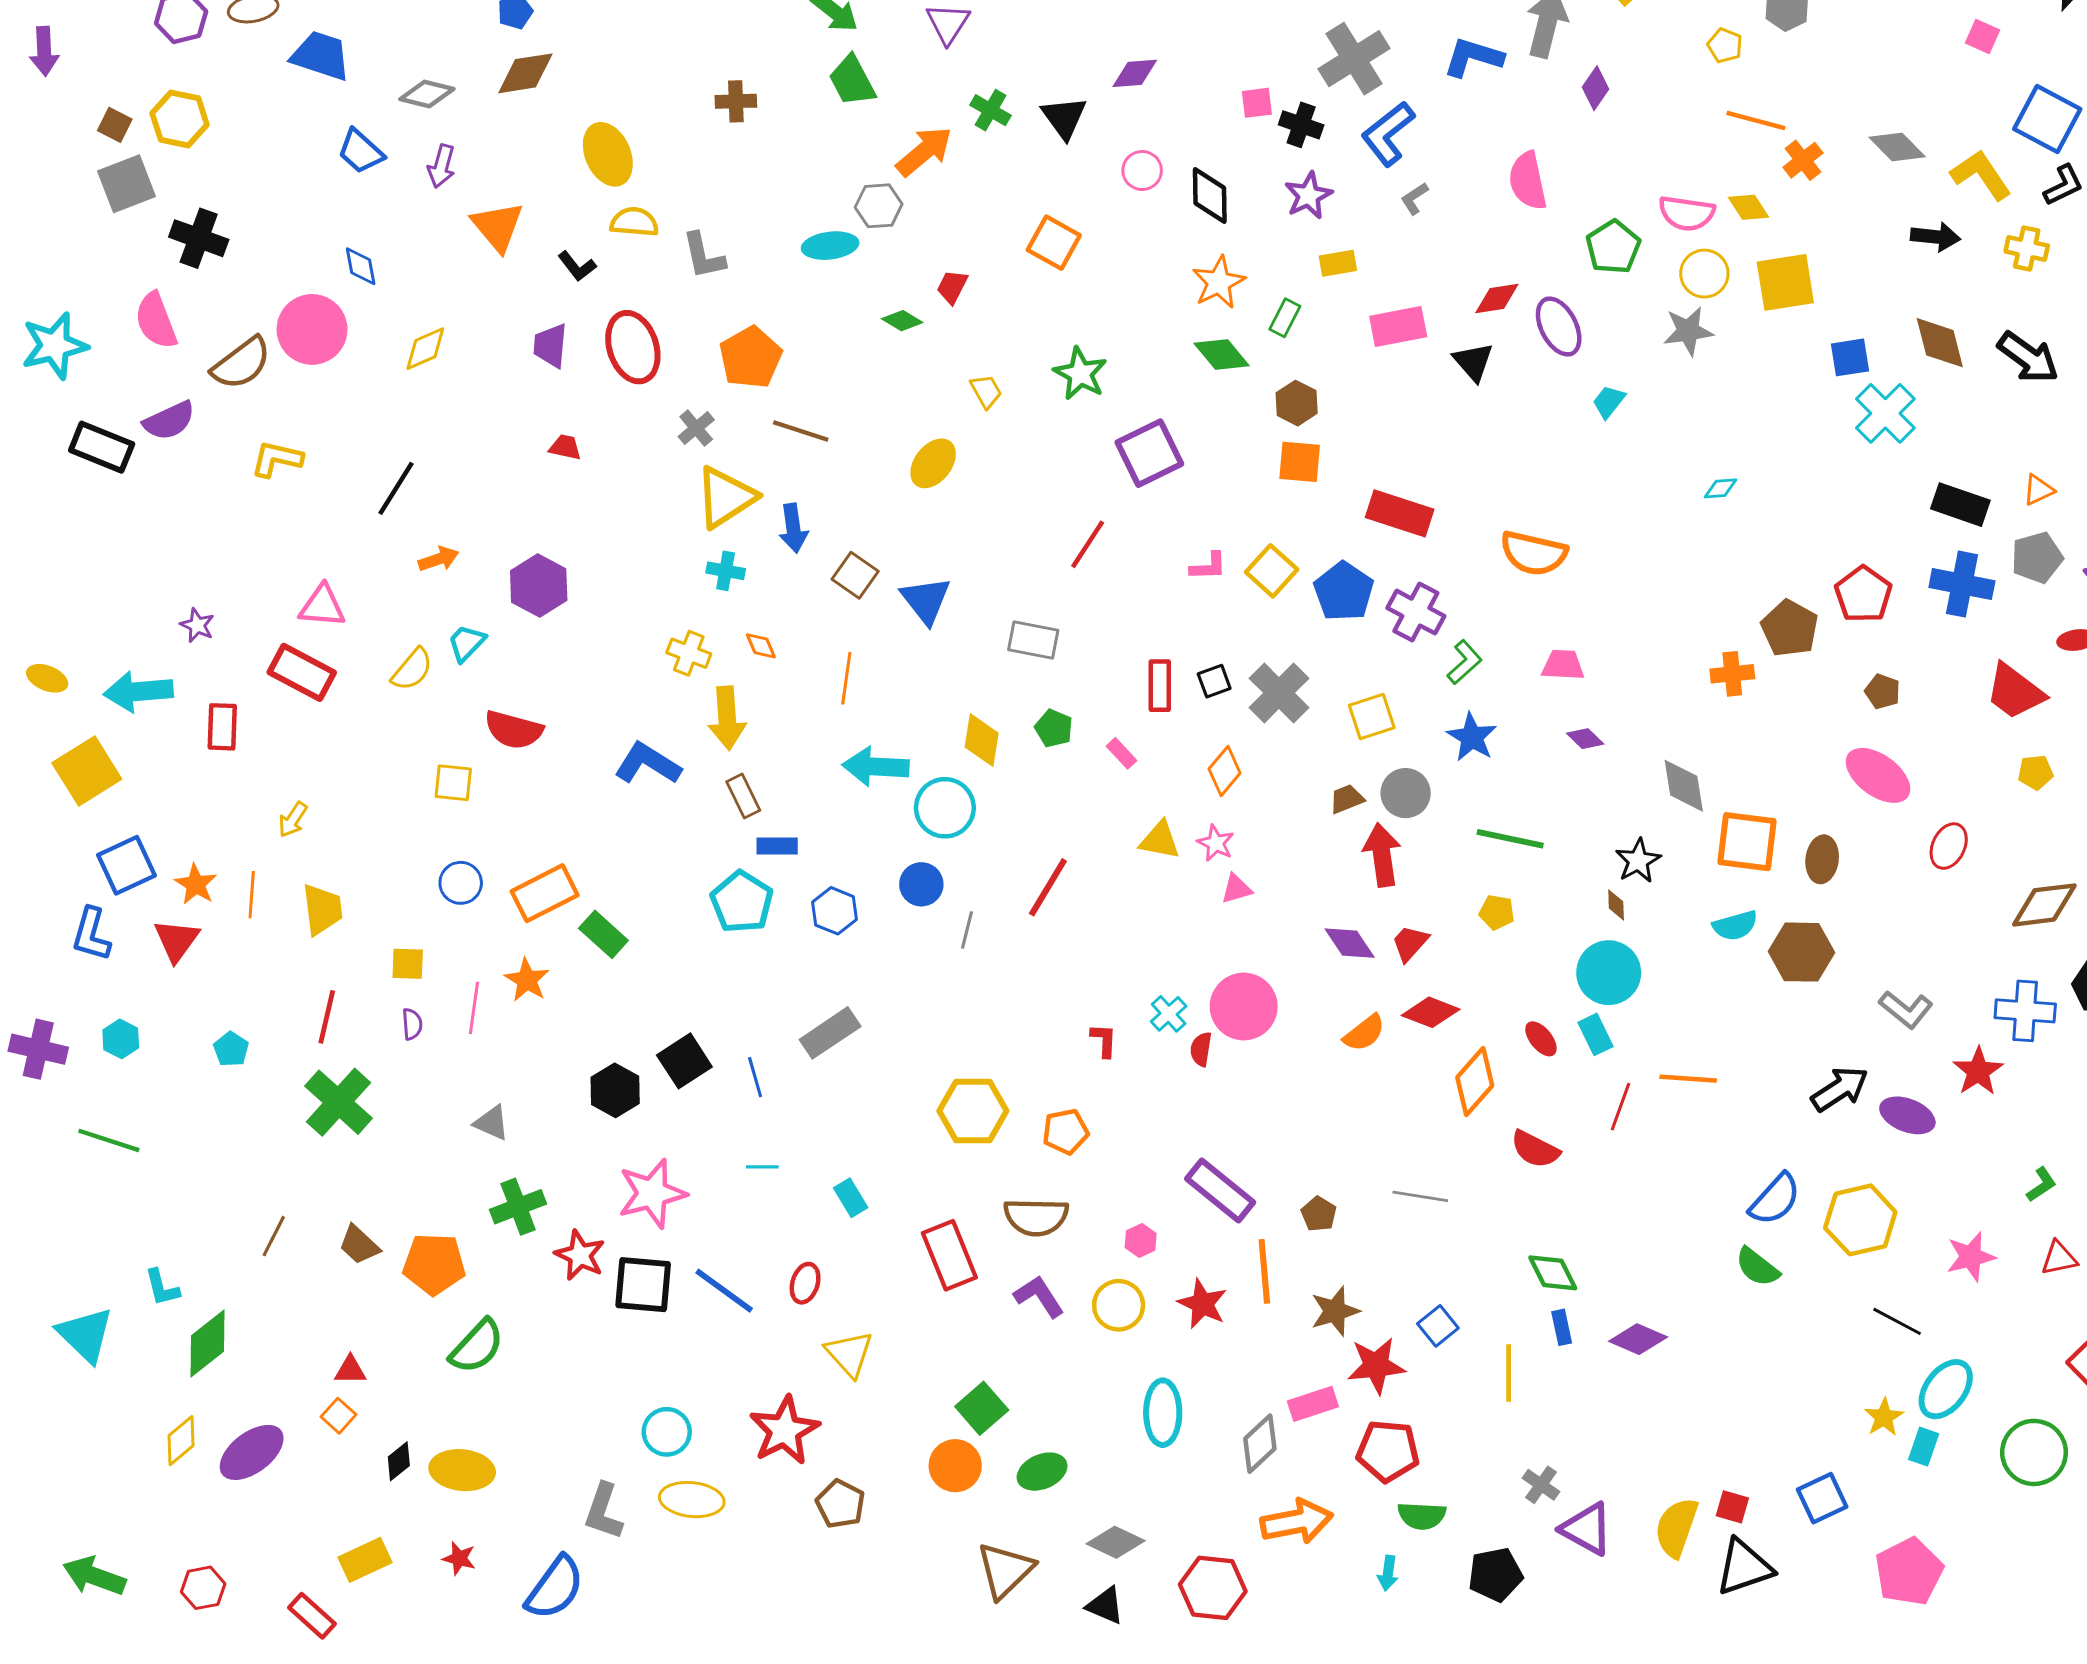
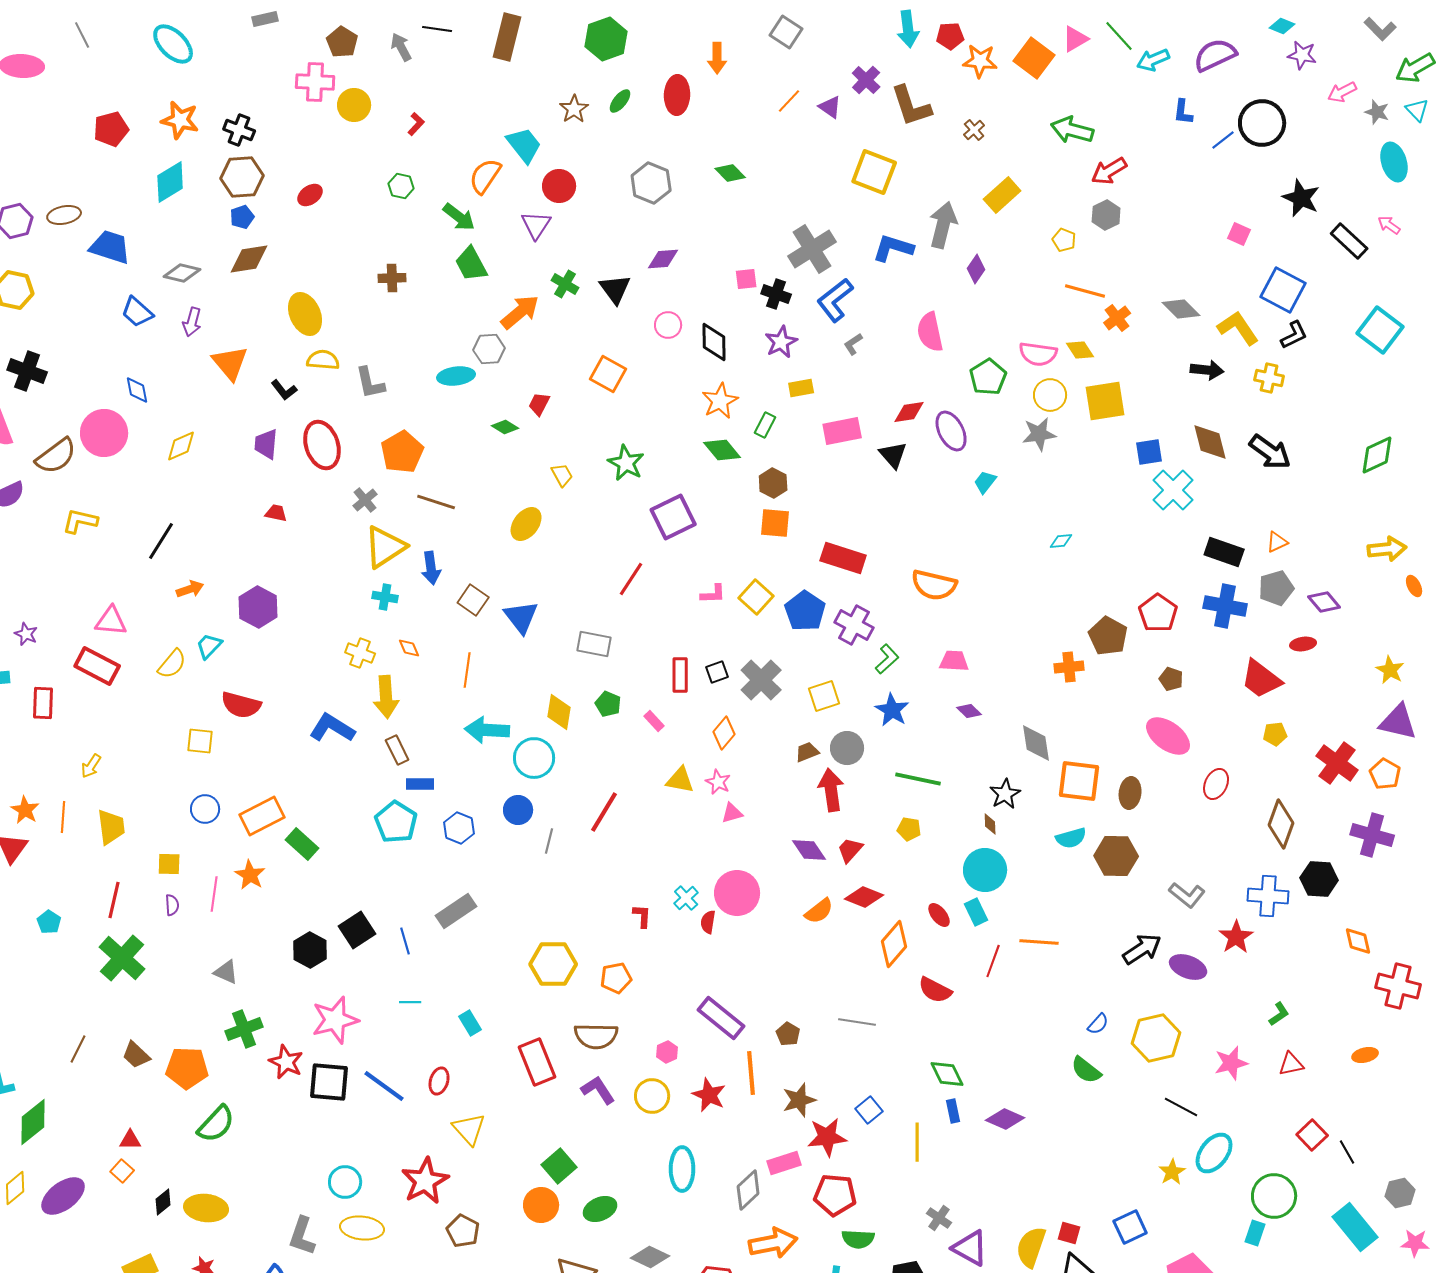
brown diamond: (2044, 905) -> (1281, 824), turned -63
blue semicircle: (1775, 1199) -> (1098, 1024), size x0.6
cyan rectangle: (1924, 1447) -> (1255, 1233), moved

